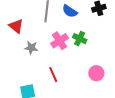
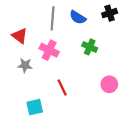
pink cross: (60, 41) -> (49, 50), moved, turned -30
gray star: (31, 48) -> (25, 65), moved

